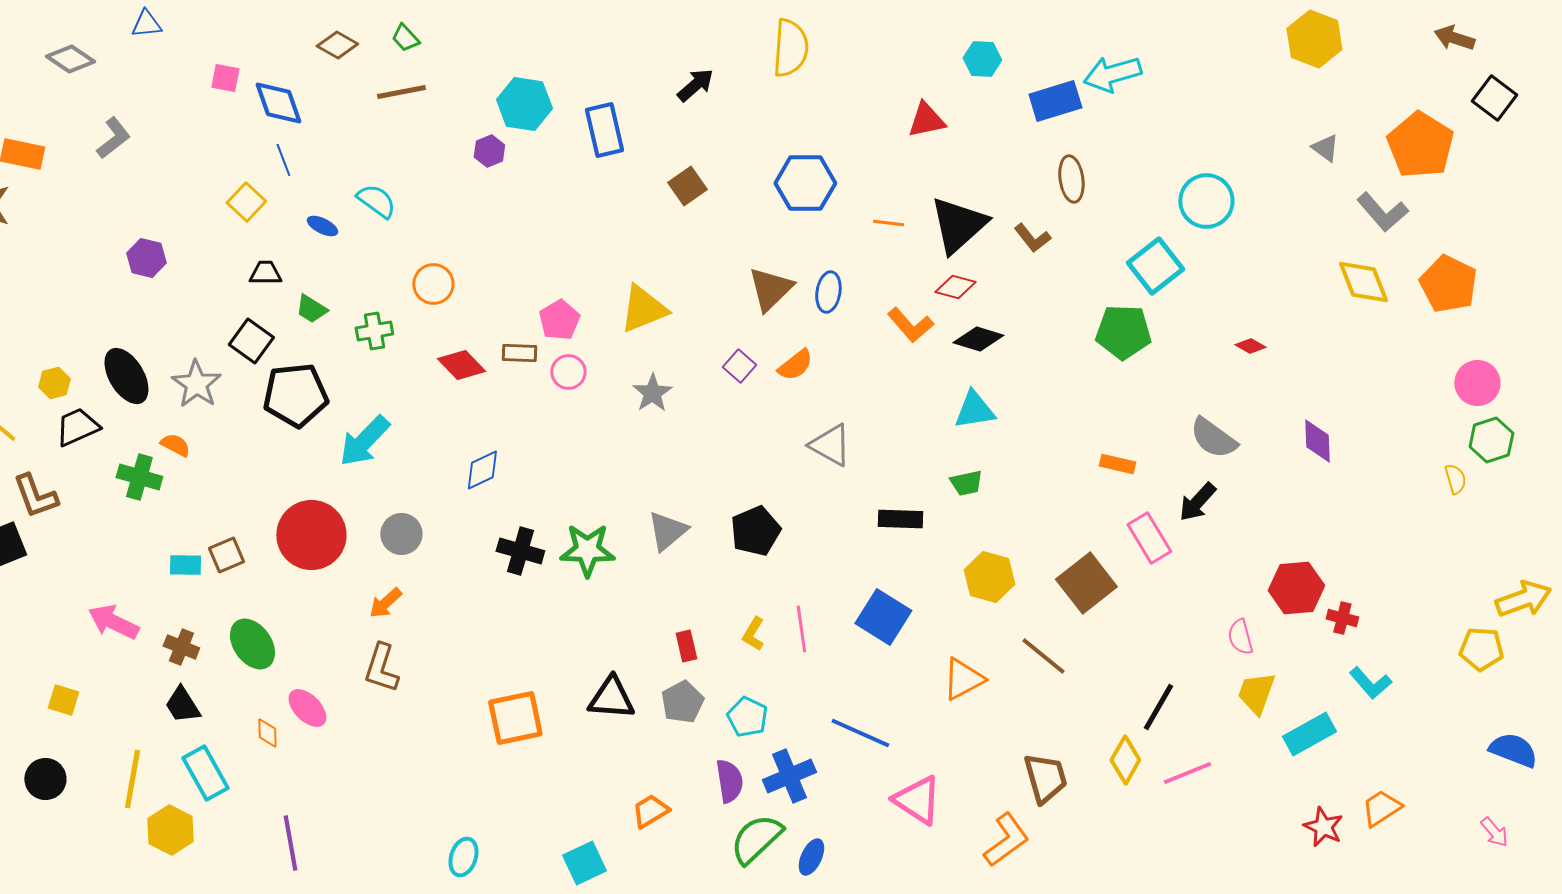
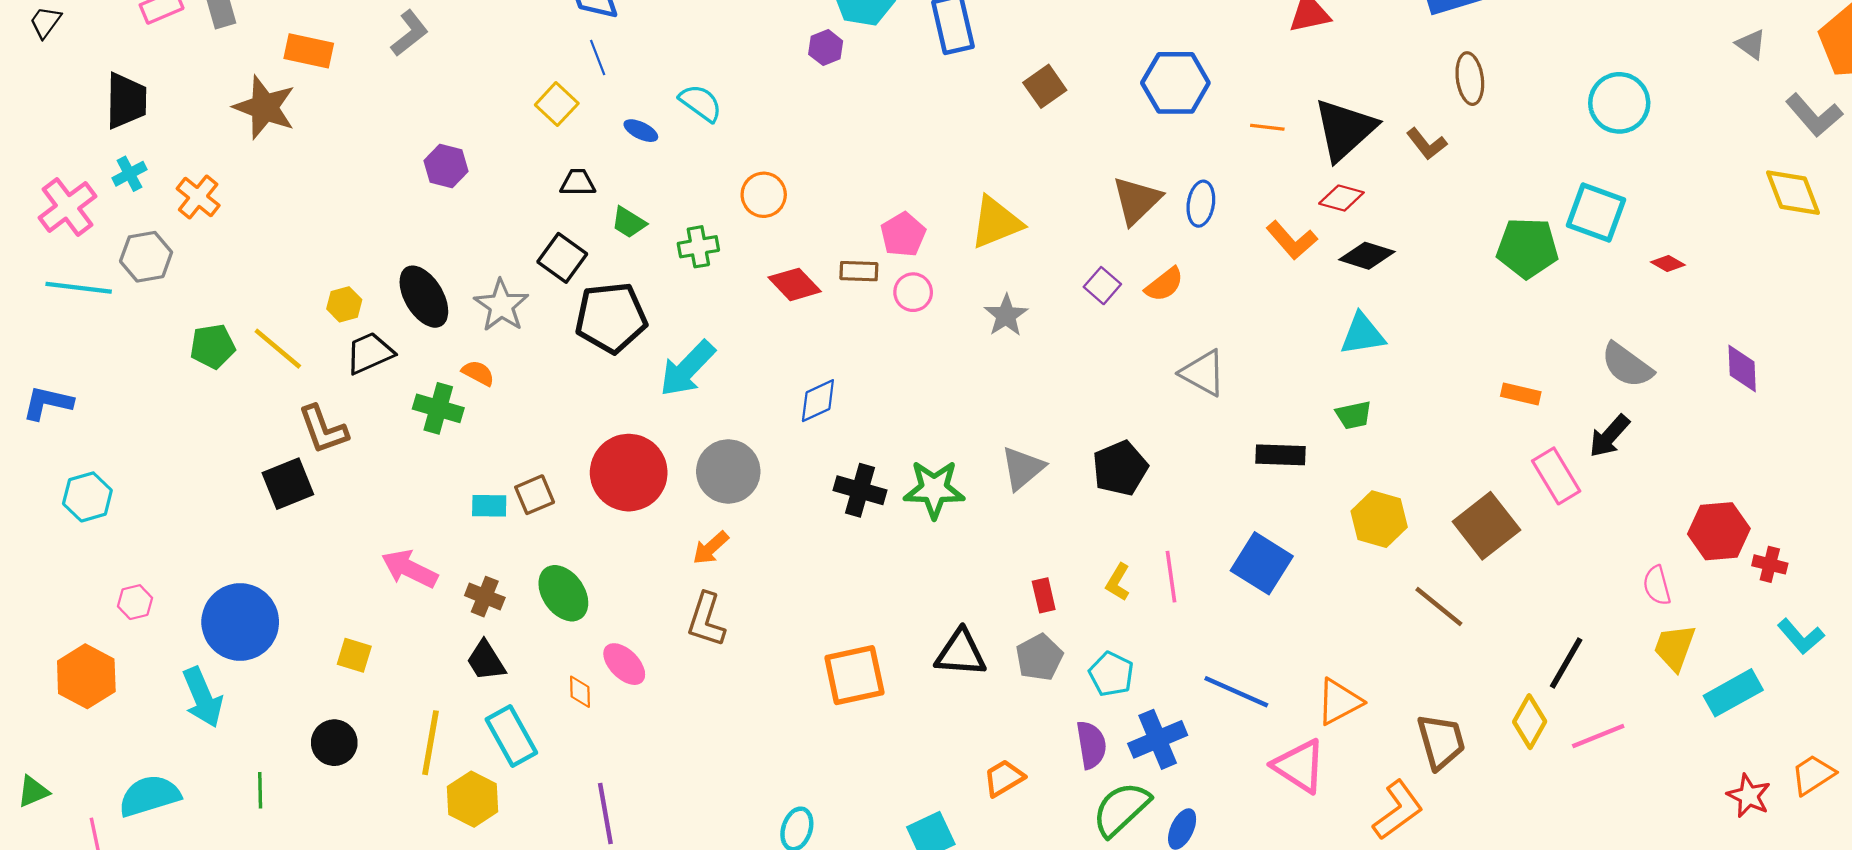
cyan square: (1155, 266) -> (1596, 212), moved, turned -32
gray circle: (401, 534) -> (728, 471), size x1.4
orange triangle: (963, 679) -> (1339, 702), moved

